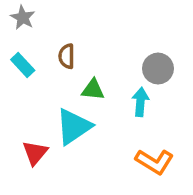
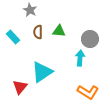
gray star: (23, 18) -> (30, 10), moved
green triangle: (93, 90) -> (59, 31), moved

